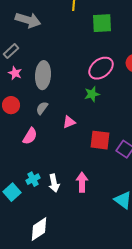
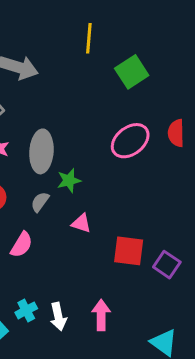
green square: (102, 23) -> (132, 72), turned -30
green star: (92, 94) -> (69, 180), moved
pink triangle: (69, 122) -> (81, 223), turned 40

